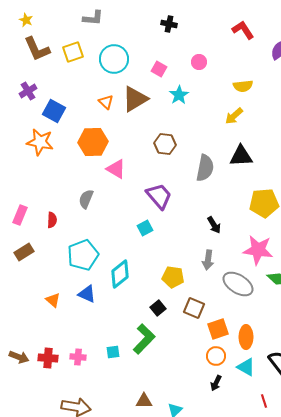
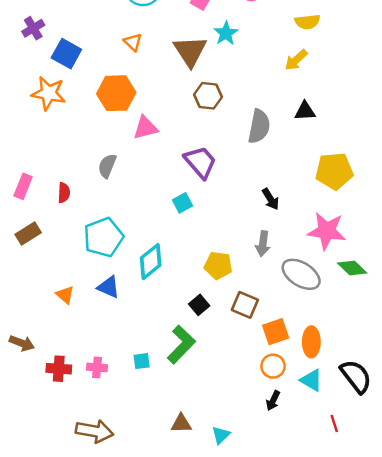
brown triangle: (135, 99) -> (190, 51), moved, turned -32
black triangle: (241, 156) -> (305, 111), size x0.7
pink triangle: (116, 169) -> (146, 128), turned -45
brown arrow: (19, 357) -> (22, 343), moved

